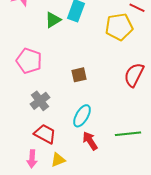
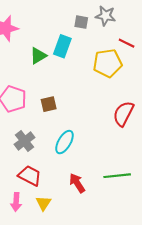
brown square: (79, 75) -> (49, 104), moved
cyan ellipse: (82, 116) -> (64, 142), moved
yellow triangle: (58, 160) -> (43, 203), turned -35

